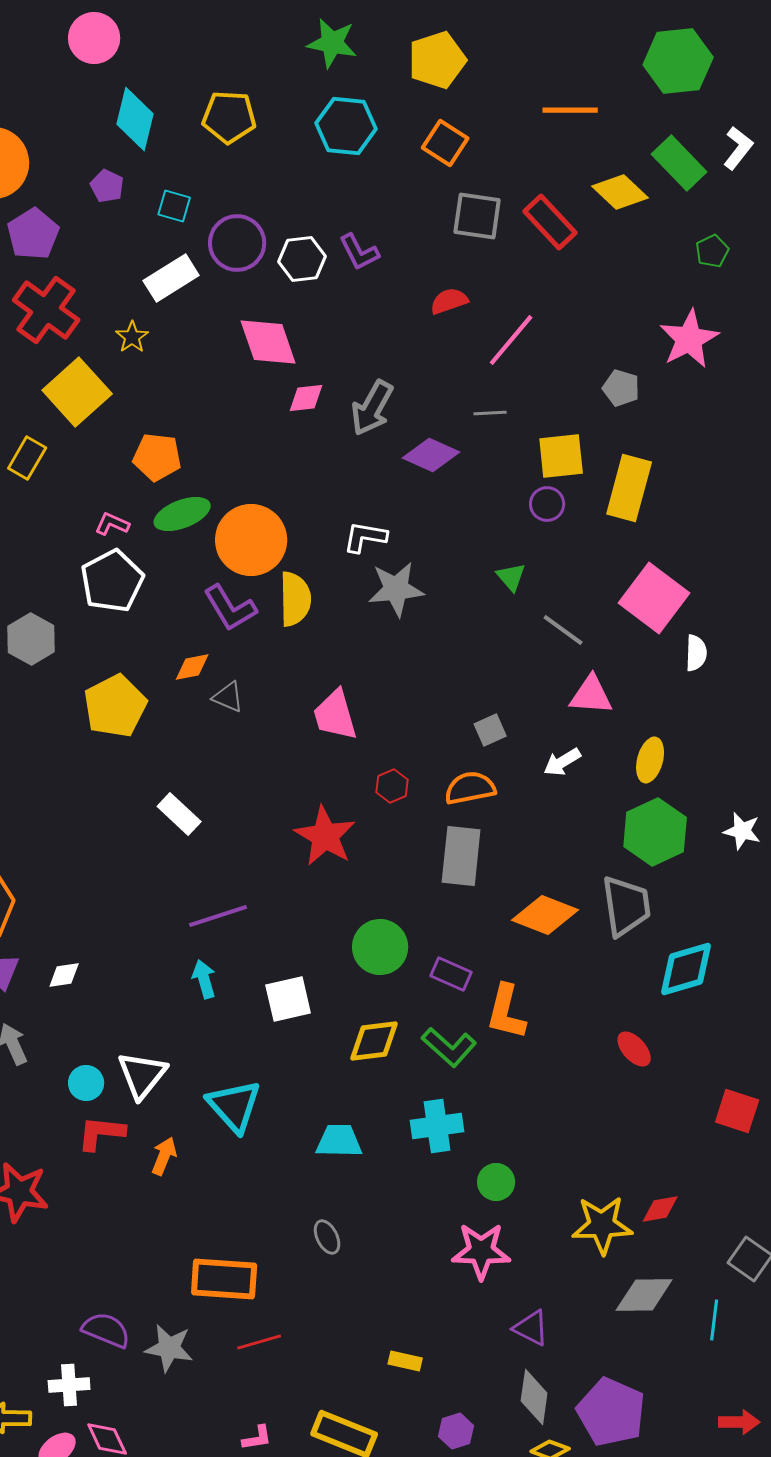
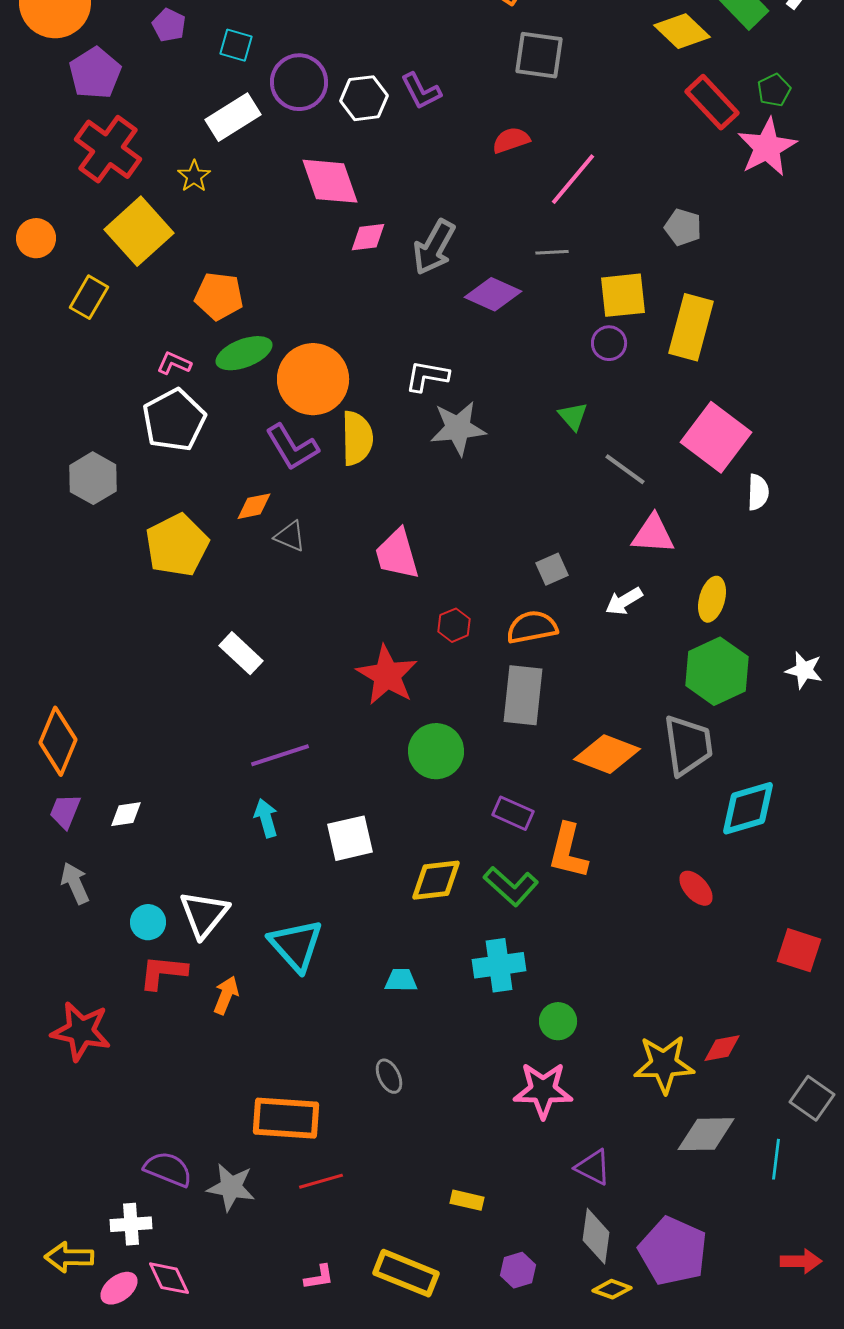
red rectangle: (550, 222) -> (712, 102), moved
pink star: (689, 339) -> (767, 147), moved
green circle: (380, 947) -> (436, 751), moved
cyan trapezoid: (339, 1141) -> (401, 980), size x0.7

